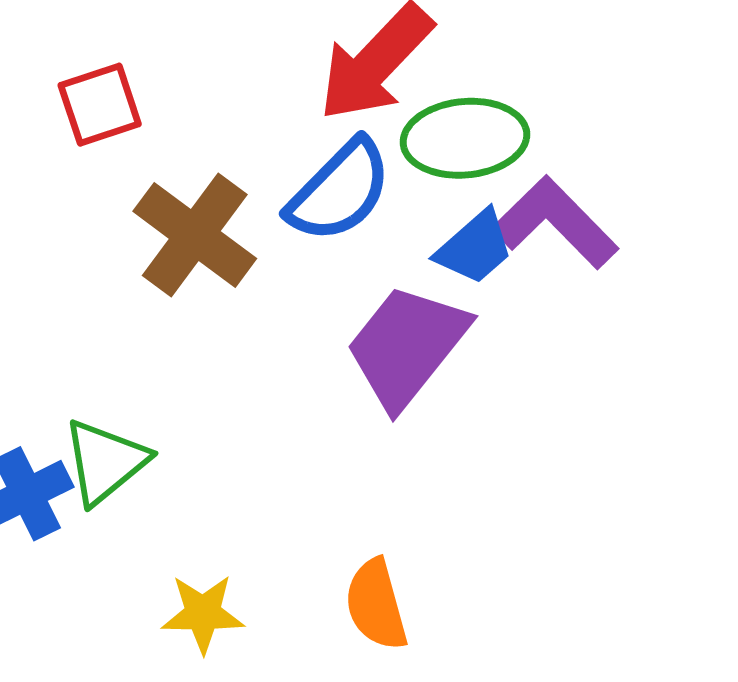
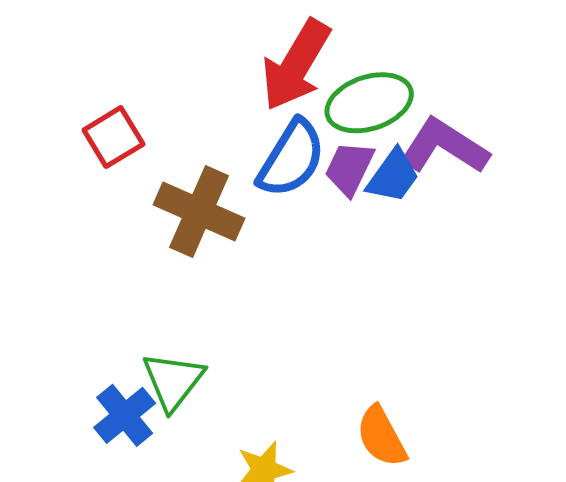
purple trapezoid: (407, 346) -> (349, 168), moved, size x0.6

